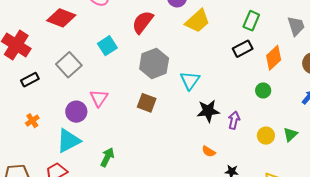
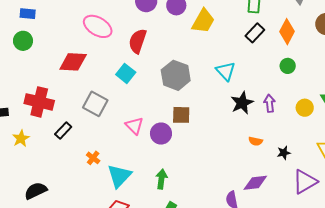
red semicircle: (143, 22) -> (138, 41), moved
cyan triangle: (190, 81) -> (226, 71), moved
purple circle: (76, 112) -> (161, 134), moved
orange cross: (32, 121) -> (93, 158), moved

